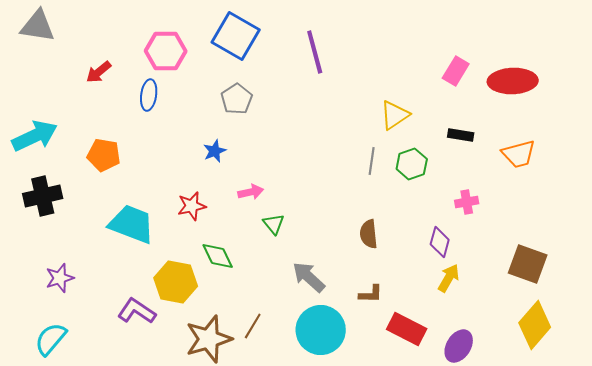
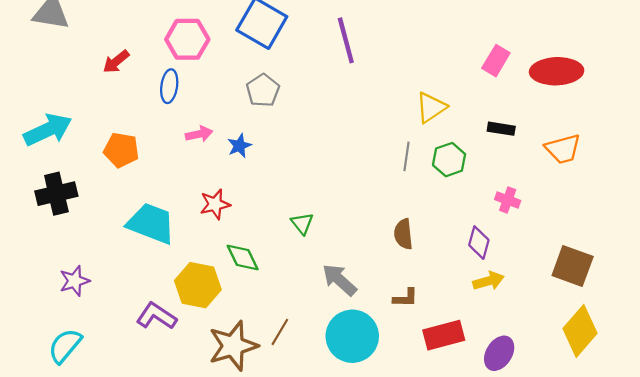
pink arrow: (251, 192) -> (199, 134), moved
pink cross: (467, 202) -> (508, 200), turned 30
yellow arrow: (449, 278) -> (488, 281), turned 44
red rectangle: (407, 329) -> (444, 335), turned -42

